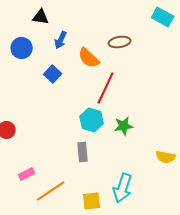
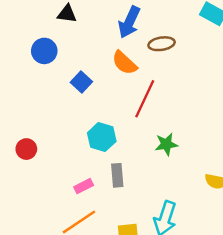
blue arrow: (61, 40) -> (129, 22), moved, size x1.5
cyan hexagon: (92, 120) -> (102, 137), moved
pink rectangle: (27, 174) -> (84, 186), moved

